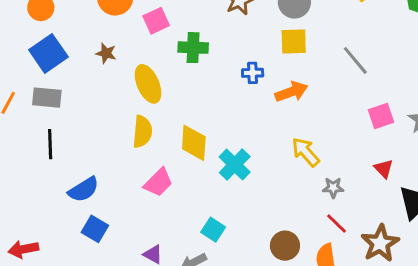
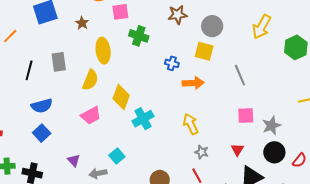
gray rectangle: (47, 98) -> (59, 62), moved, turned 60

